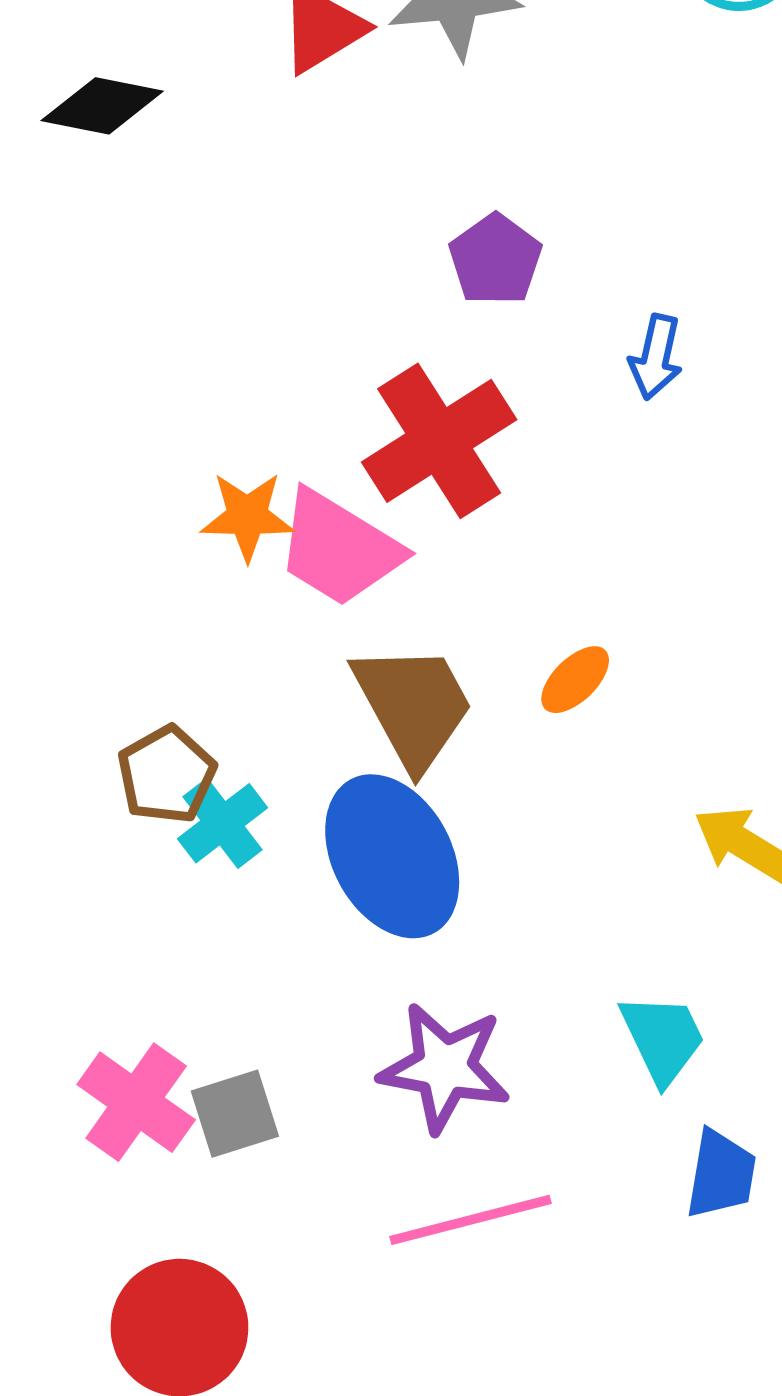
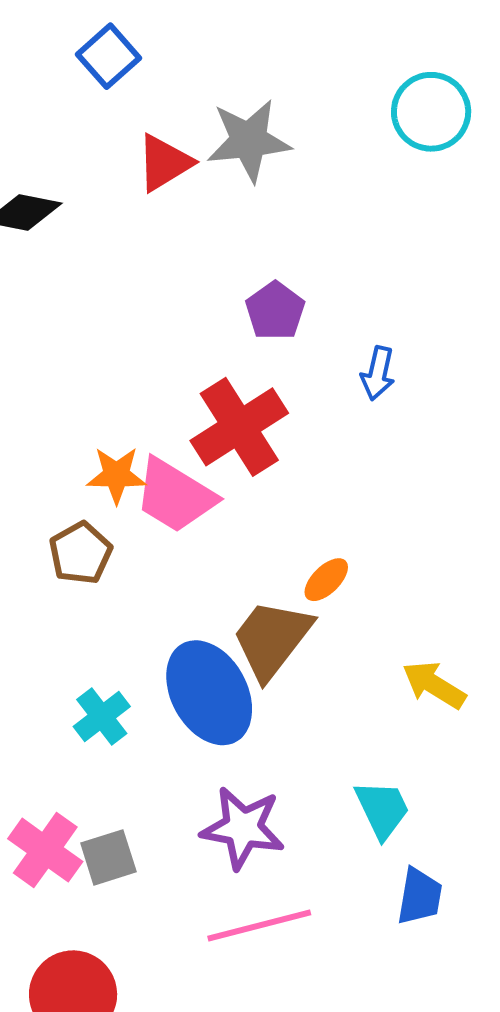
brown trapezoid: (413, 706) -> (272, 639), moved, turned -114
brown pentagon: (167, 775) -> (80, 553), moved
cyan cross: (223, 823) -> (102, 717), moved

